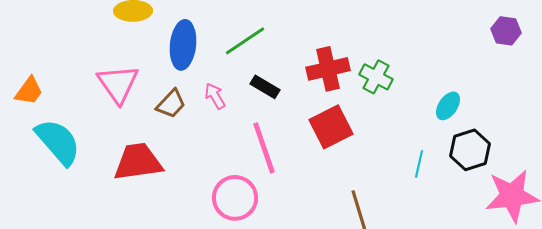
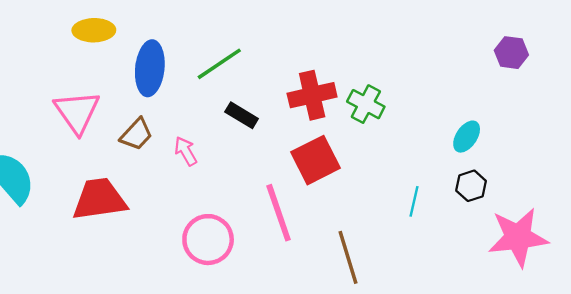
pink arrow: (215, 96) -> (186, 151), moved
cyan ellipse: (448, 106) -> (467, 137), moved
pink line: (264, 148) -> (279, 213), moved
black hexagon: (470, 150) -> (471, 186), size x0.7

